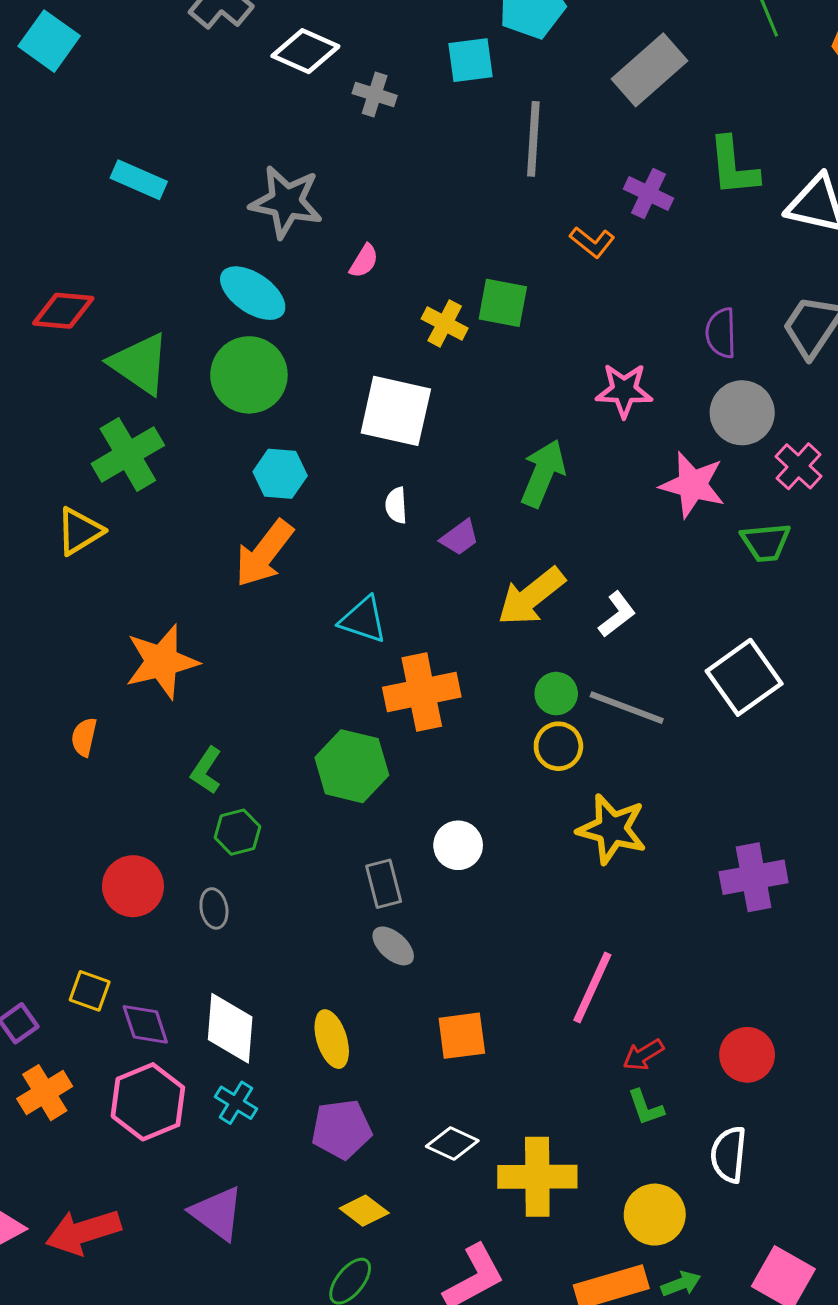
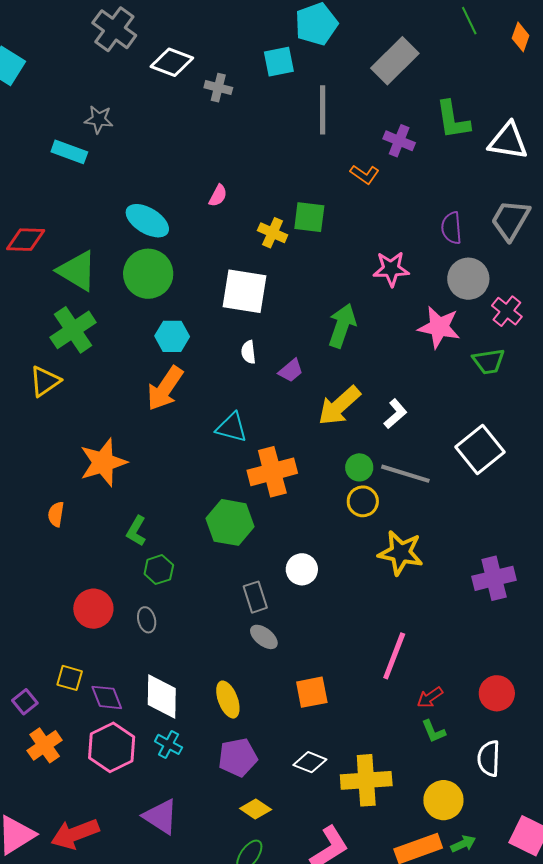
gray star: (286, 202) -> (99, 119), moved, size x0.6

